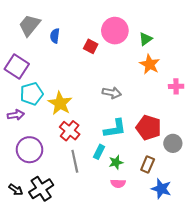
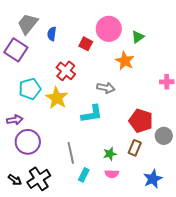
orange star: (150, 64) -> (125, 61), moved
purple square: (17, 66) -> (16, 50), moved
purple arrow: (16, 115) -> (15, 120), moved
cyan L-shape: (115, 129) -> (92, 114), moved
red cross: (70, 131) -> (66, 71), moved
cyan rectangle: (99, 152) -> (84, 175), moved
brown rectangle: (148, 164) -> (135, 148), moved
blue star: (161, 189) -> (153, 179), turned 30

